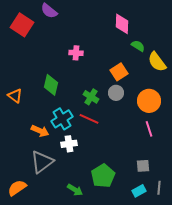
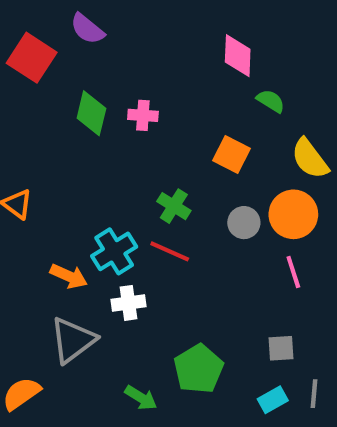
yellow semicircle: (157, 62) -> (310, 159), moved
orange square: (119, 72) -> (232, 155), turned -30
green diamond: (51, 85) -> (91, 113), moved
gray circle: (116, 93) -> (244, 223), moved

